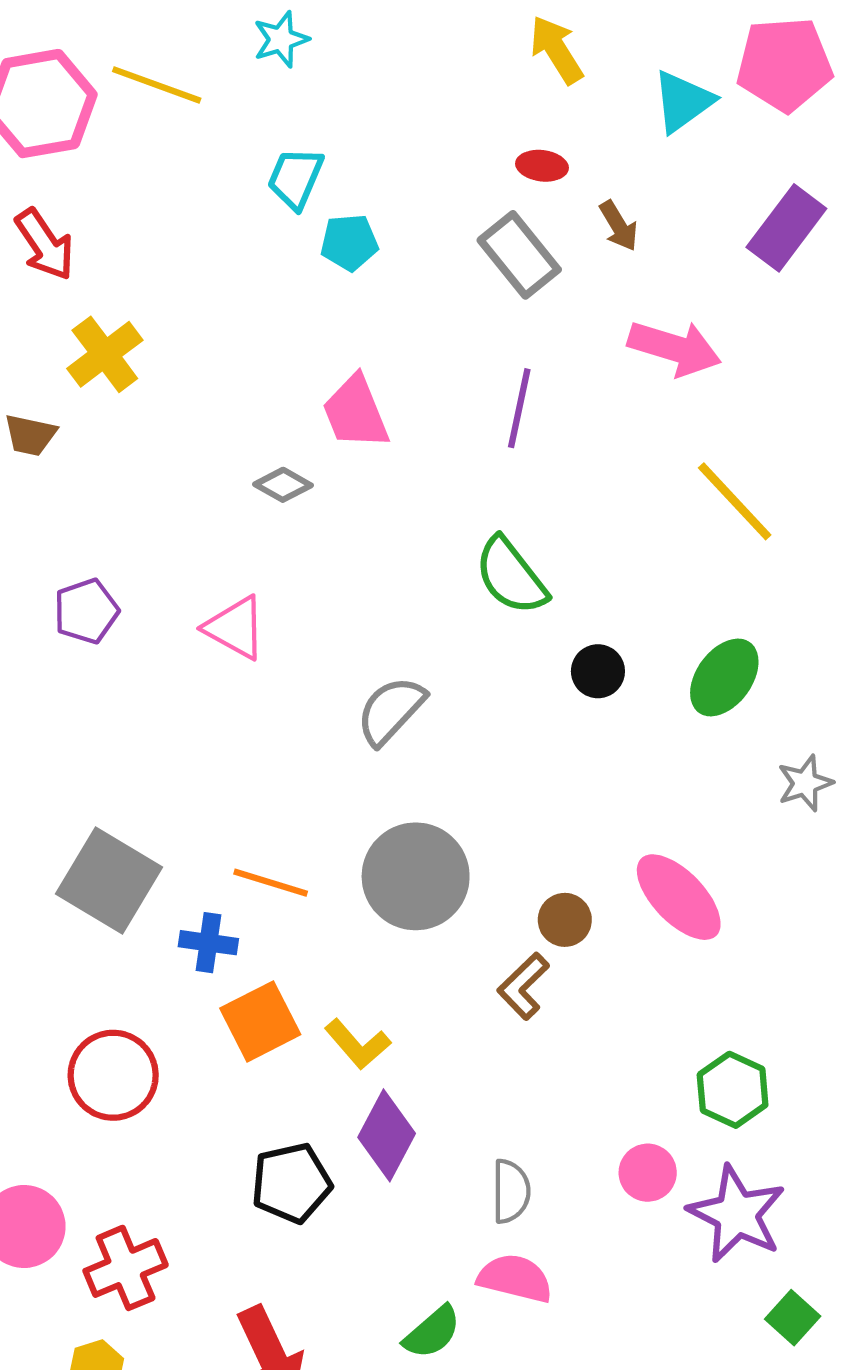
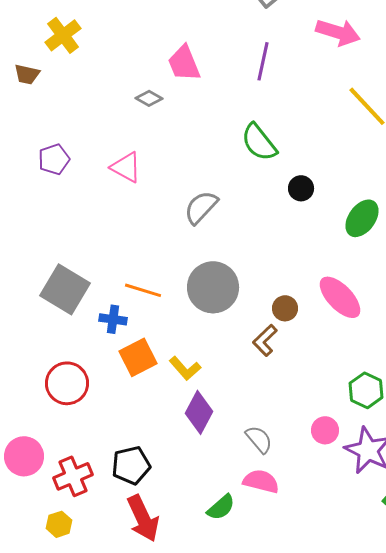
green ellipse: (724, 677) -> (362, 218), moved
black pentagon: (291, 1183) -> (131, 465), moved
gray semicircle: (511, 1191) -> (259, 439), turned -40

